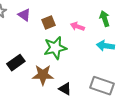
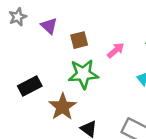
pink arrow: (77, 26) -> (116, 50), turned 112
brown star: (43, 75) -> (63, 107), turned 30

